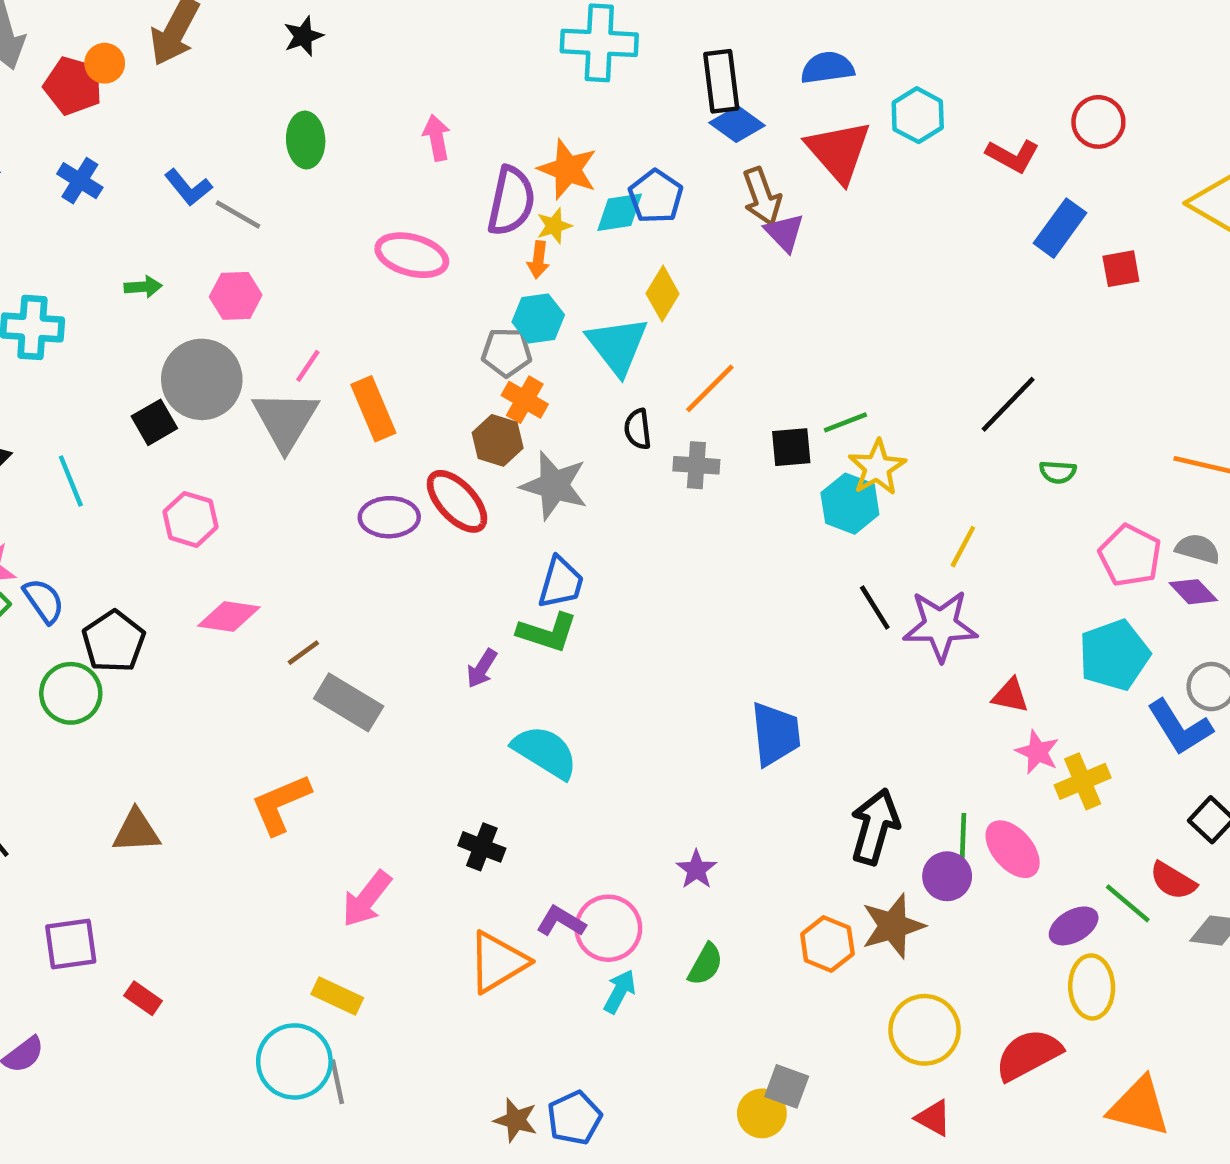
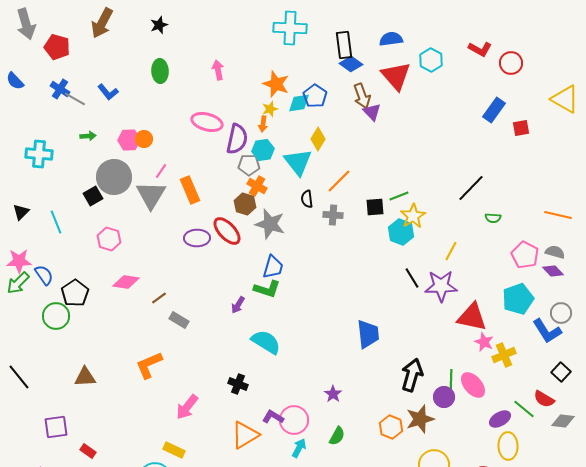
orange circle: (105, 63) -> (144, 139), moved
red L-shape: (1013, 156) -> (480, 49), moved
purple semicircle: (511, 201) -> (237, 139), moved
gray line: (238, 215) -> (75, 99), moved
red triangle: (1010, 696) -> (472, 317), size x1.8
gray rectangle: (349, 702) -> (179, 320), size x0.7

